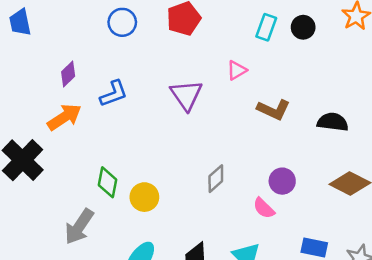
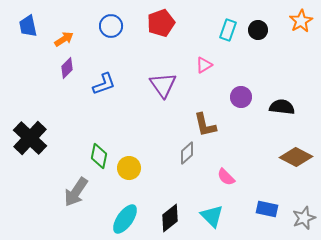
brown L-shape: (274, 110) -> (205, 125), moved, turned 52
orange arrow: (64, 117) -> (64, 39), moved, size x0.7
purple circle: (282, 181) -> (241, 97), moved

